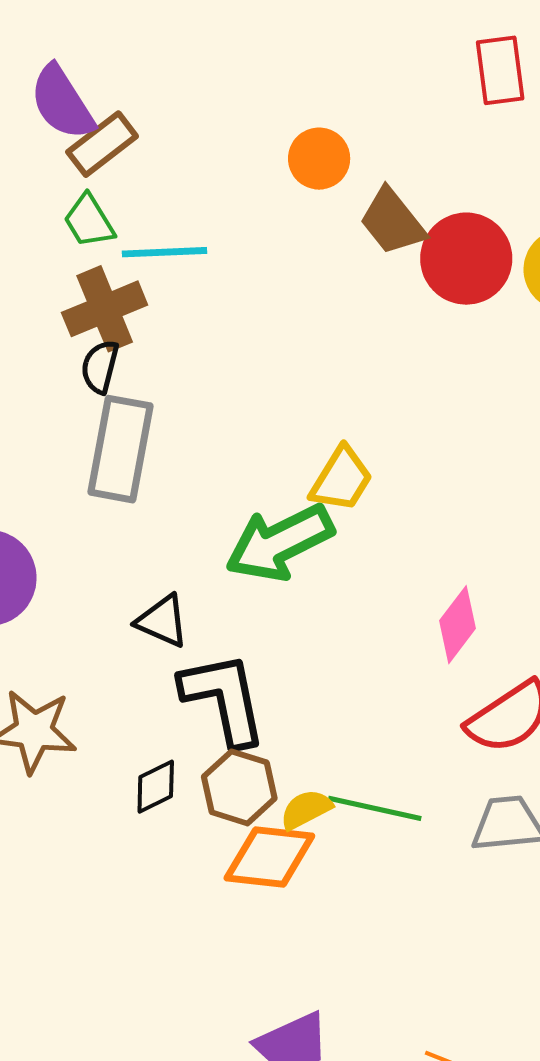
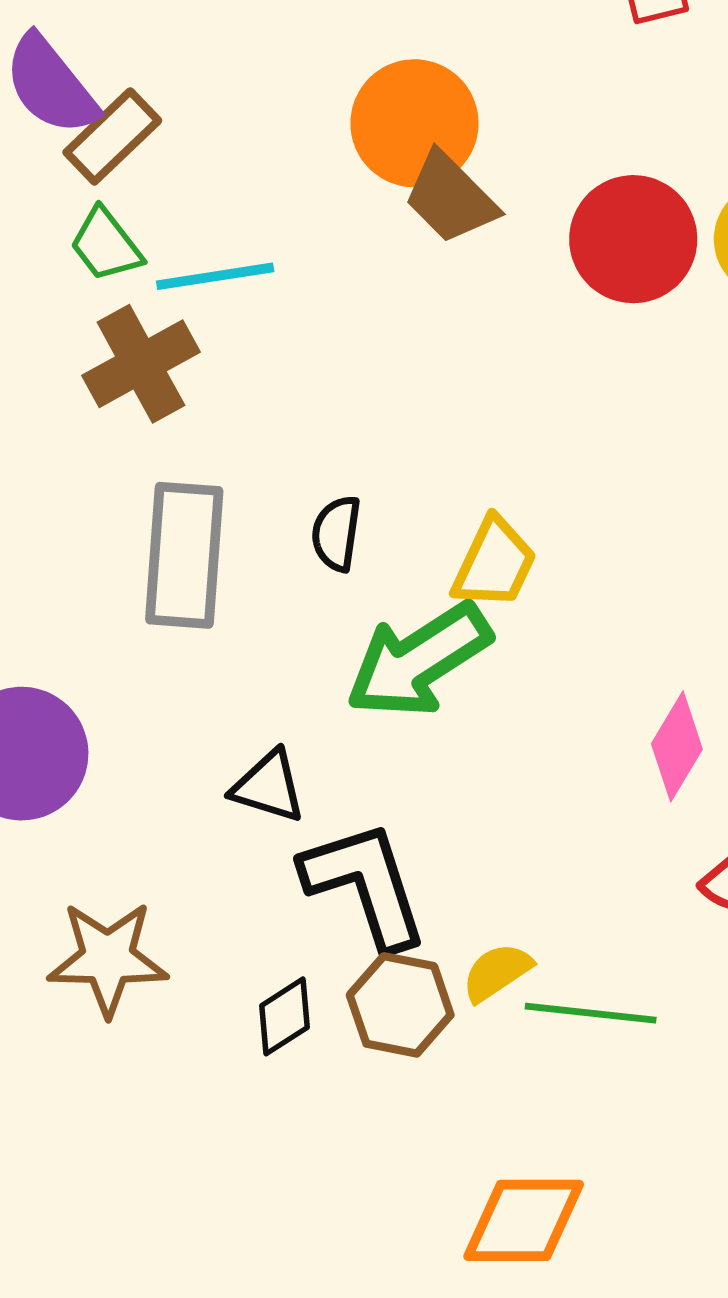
orange circle: (319, 159) -> (414, 123), size x1.5
brown trapezoid: (392, 222) -> (450, 198), moved
black semicircle: (100, 367) -> (336, 533), moved
yellow semicircle: (306, 809) -> (497, 972), moved
orange diamond: (269, 857) -> (524, 1220), moved

